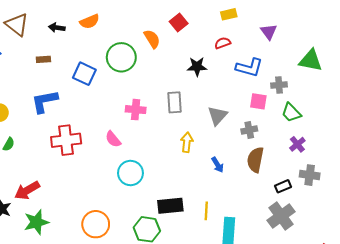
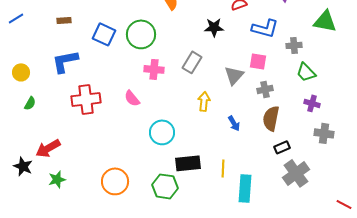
green circle: (121, 57) -> (141, 34), moved
pink square: (258, 101) -> (258, 61), moved
gray rectangle: (175, 102) -> (192, 62), turned 35
purple cross: (297, 144) -> (312, 103), turned -35
cyan circle: (130, 173) -> (162, 132), moved
black rectangle: (283, 186) -> (282, 147), moved
green star: (36, 222) -> (57, 179), size x0.7

